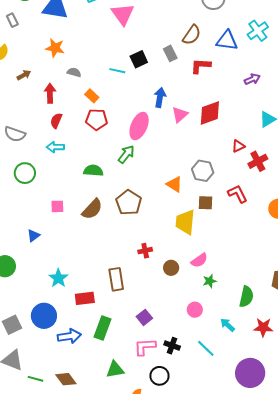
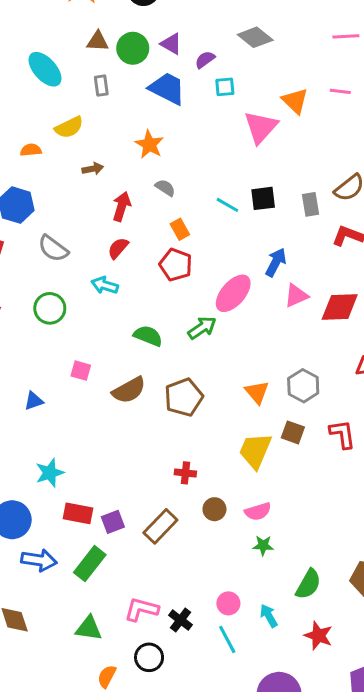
brown rectangle: (116, 279) -> (160, 526), moved, turned 35
pink circle: (195, 310) -> (228, 603), moved
purple square: (144, 317) -> (113, 522), moved

